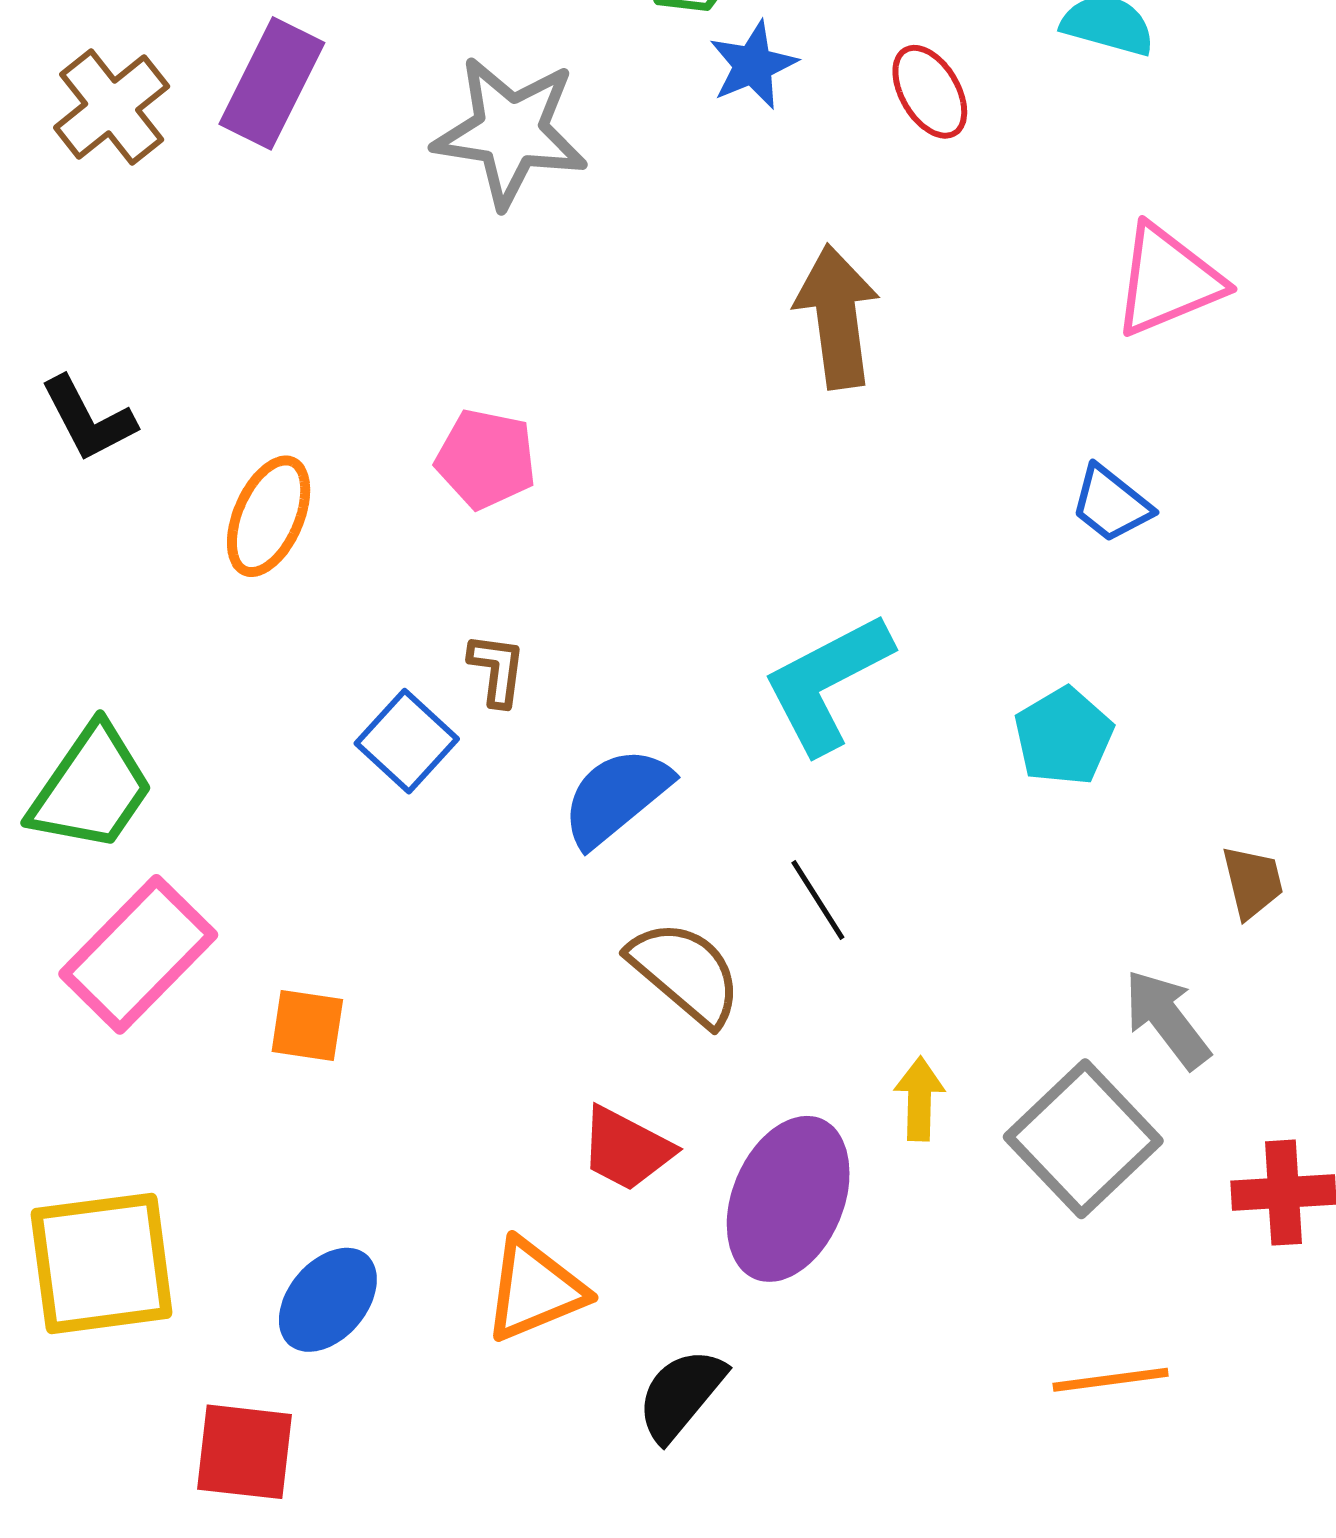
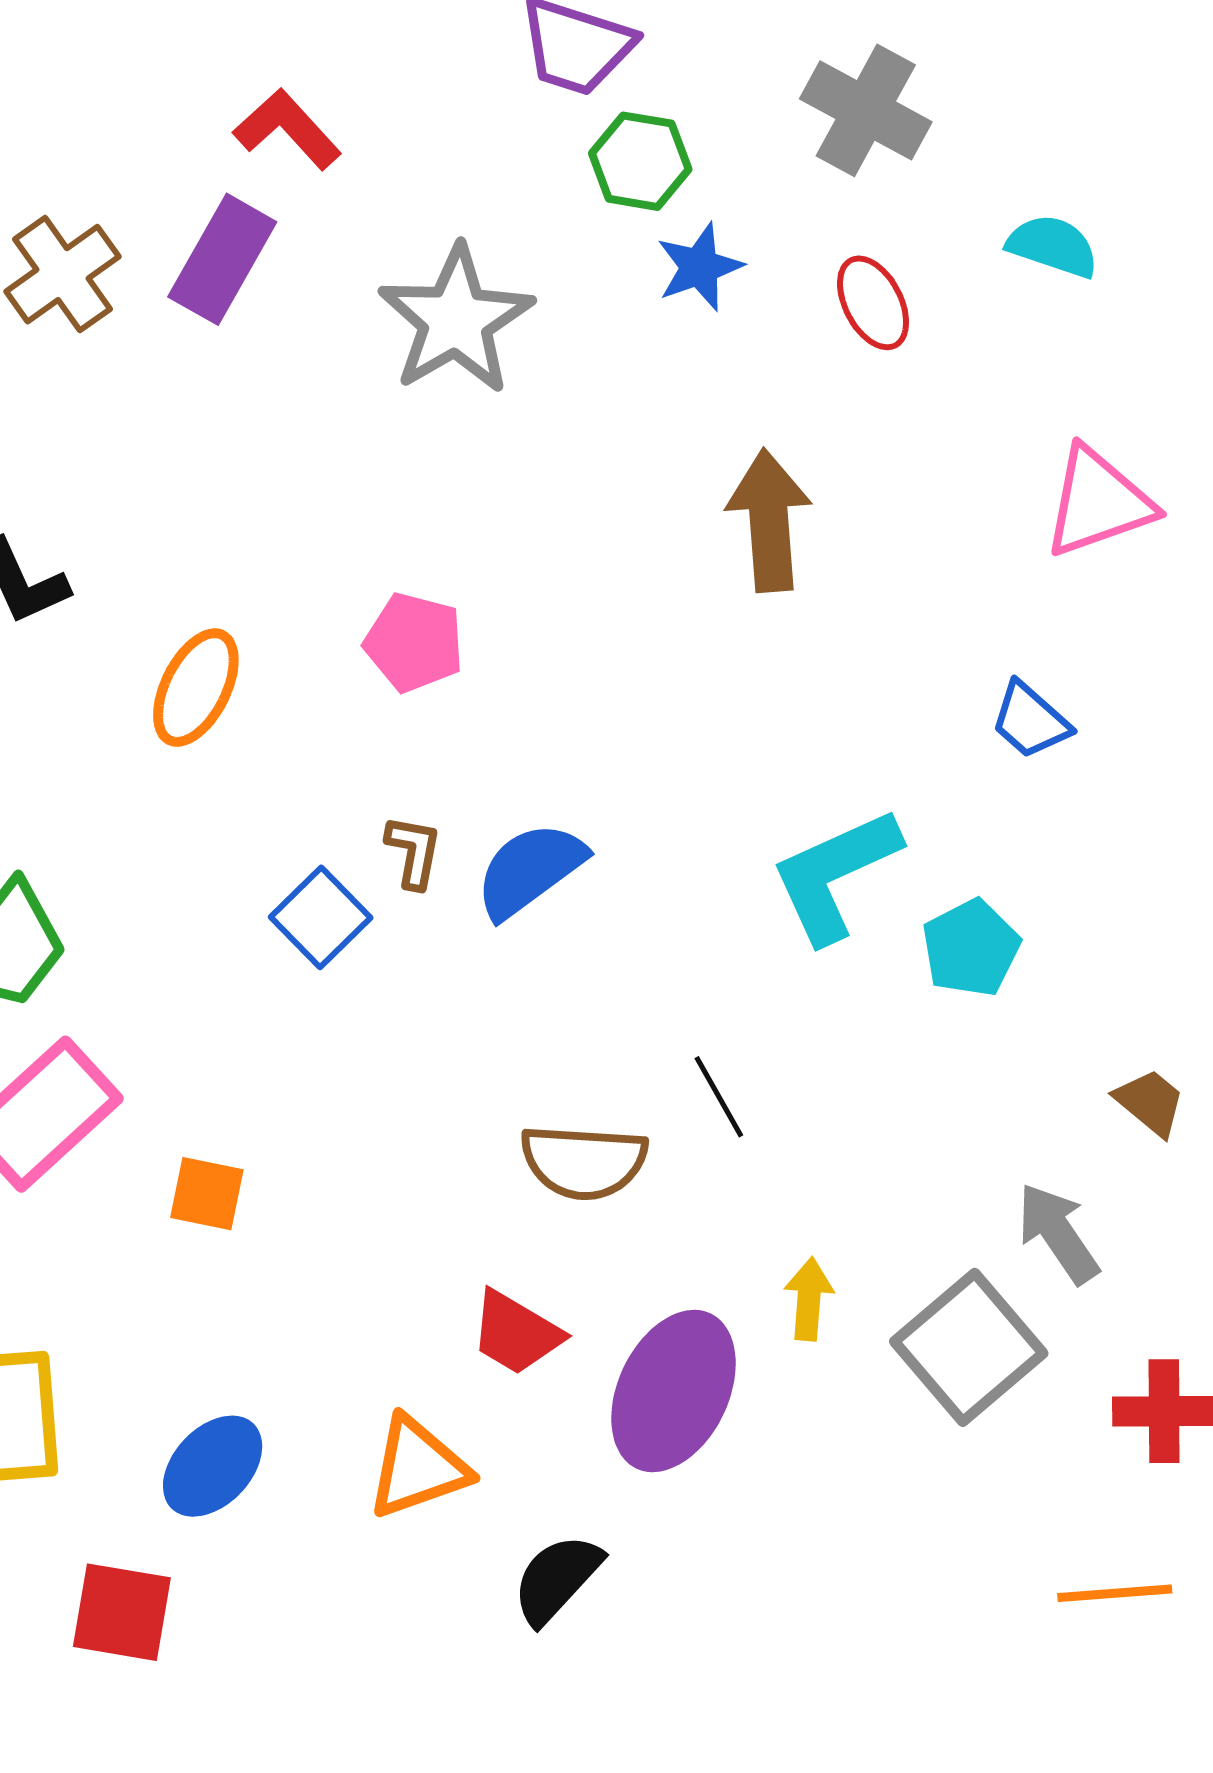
gray star: (510, 132) -> (456, 320), turned 30
cyan L-shape: (827, 683) -> (835, 875), moved
blue semicircle: (616, 797) -> (530, 870), moved
brown trapezoid: (1253, 882) -> (1150, 1102), turned -40
brown semicircle: (685, 973) -> (584, 1162), turned 140
orange line: (1111, 1380) -> (1115, 1593), moved

